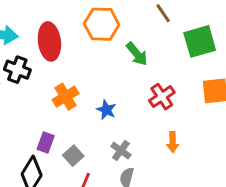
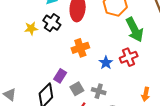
green arrow: (137, 54) -> (135, 30), size x1.4
red cross: (162, 97) -> (129, 57), moved
gray cross: (121, 151) -> (99, 91), moved, turned -32

